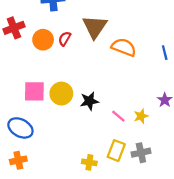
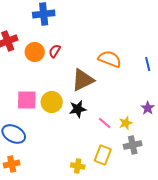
brown triangle: (95, 27) -> (83, 80), moved, turned 30
gray cross: (141, 153) -> (133, 145), moved

